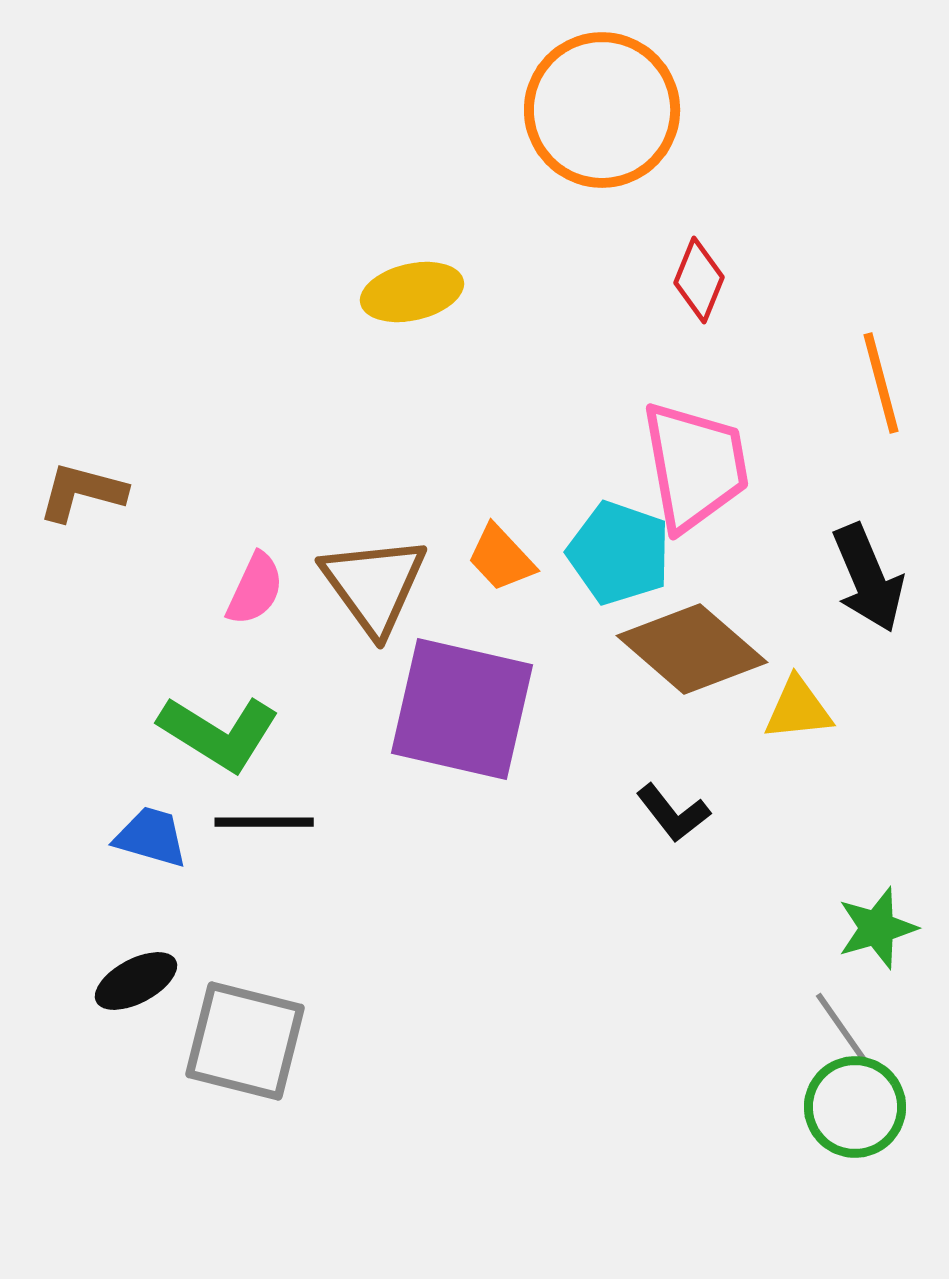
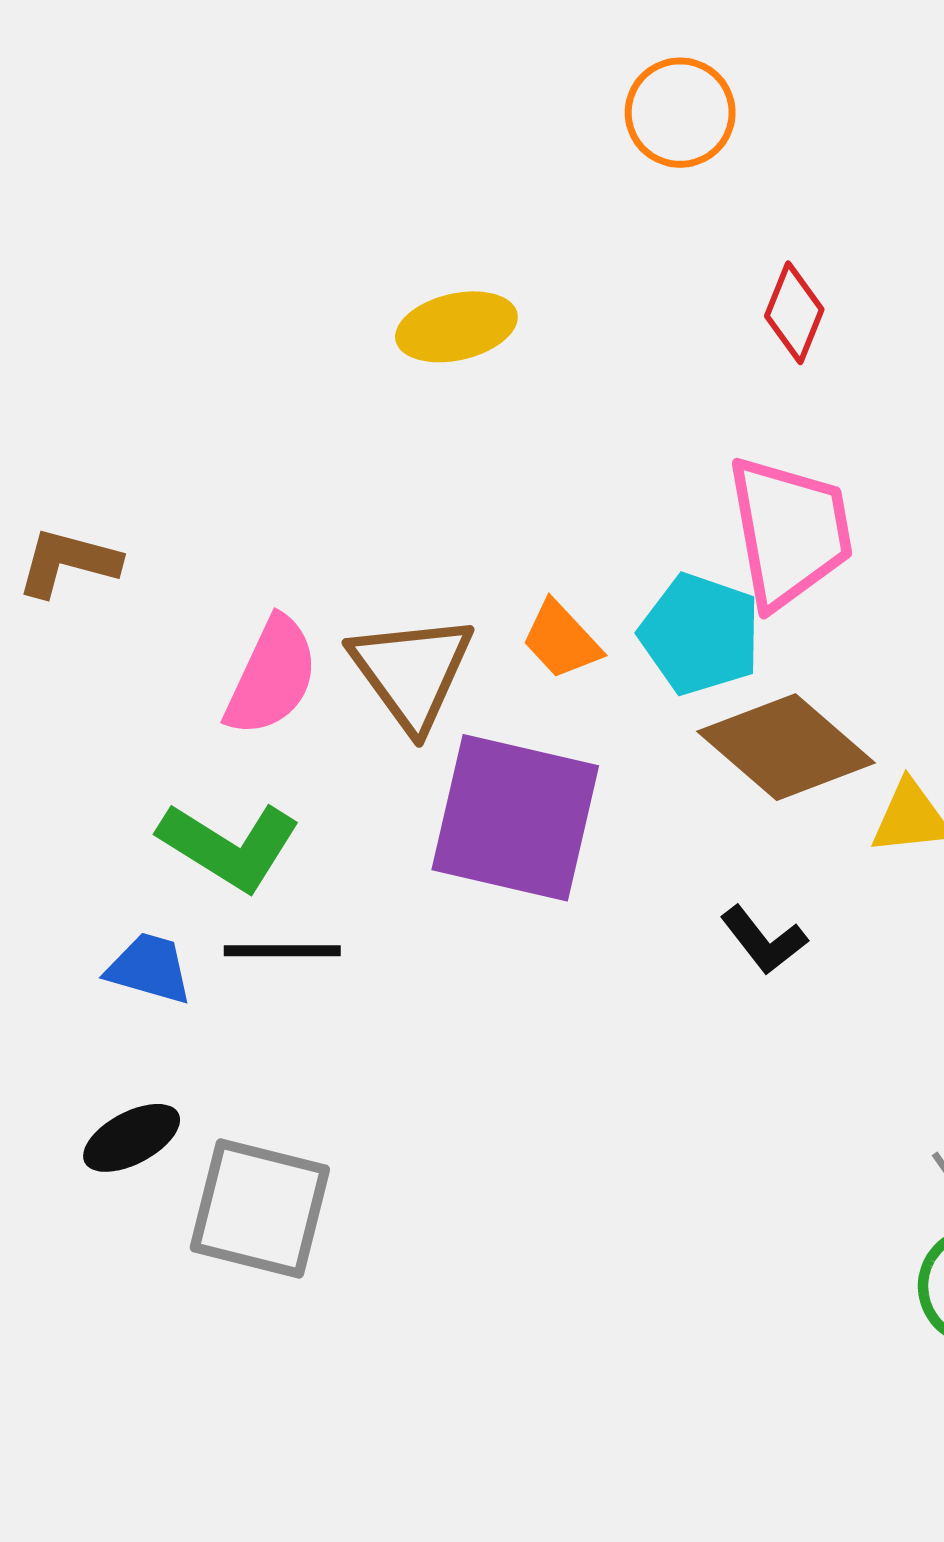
orange circle: (602, 110) -> (680, 113), size x0.6
pink semicircle: (255, 589) -> (272, 676), size x1.4

